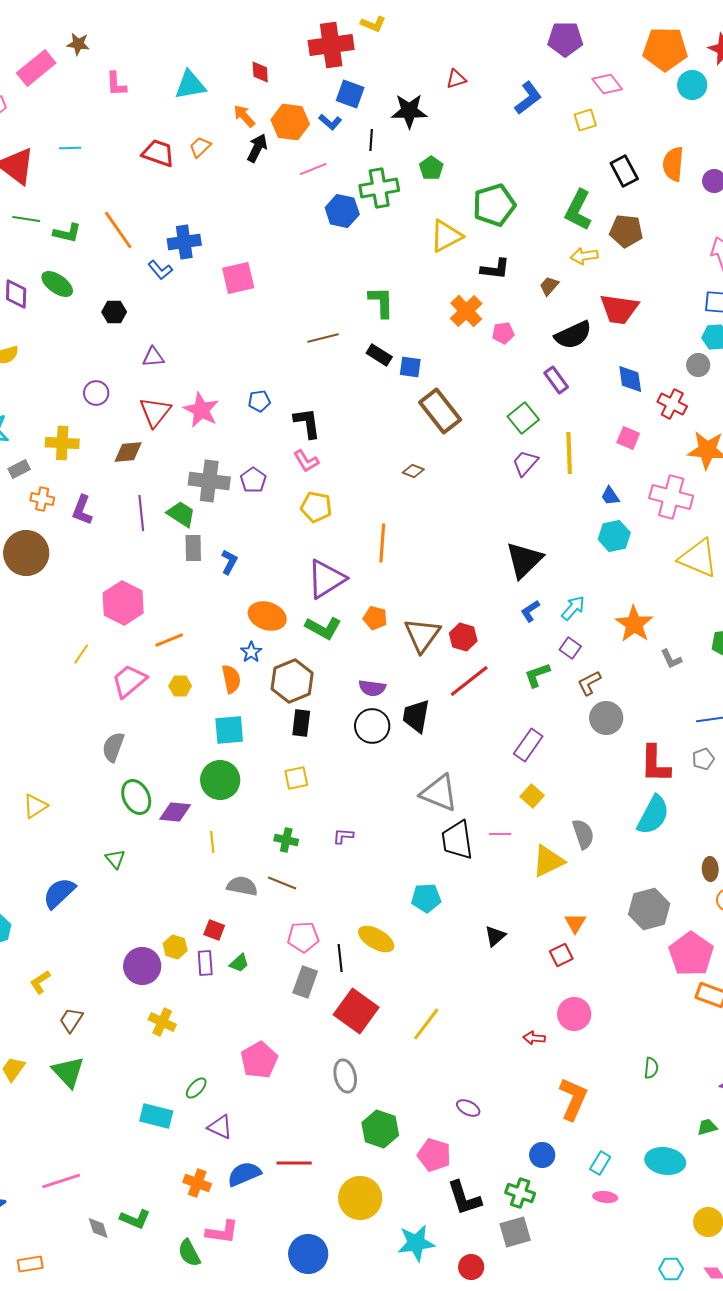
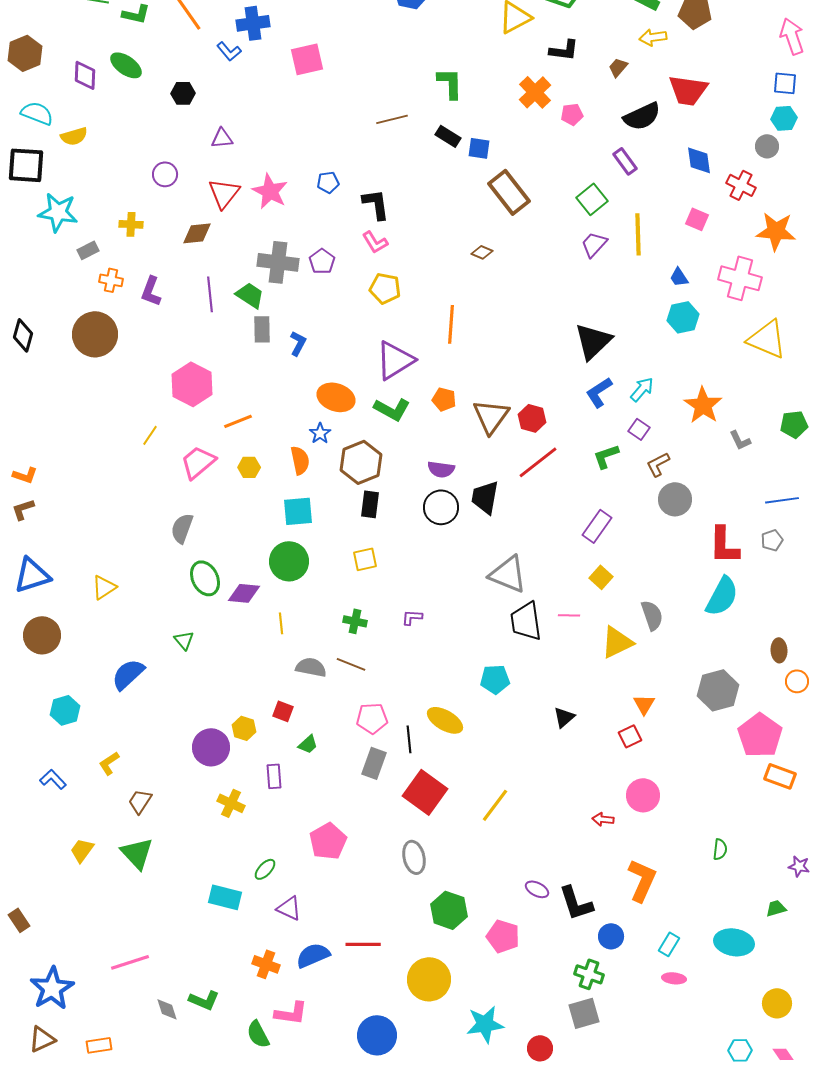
yellow cross: (62, 443) -> (131, 224), size x0.7
blue L-shape: (530, 611) -> (599, 392), size x1.4
purple rectangle: (205, 963) -> (274, 776), moved
black L-shape: (464, 1198) -> (576, 903), moved

